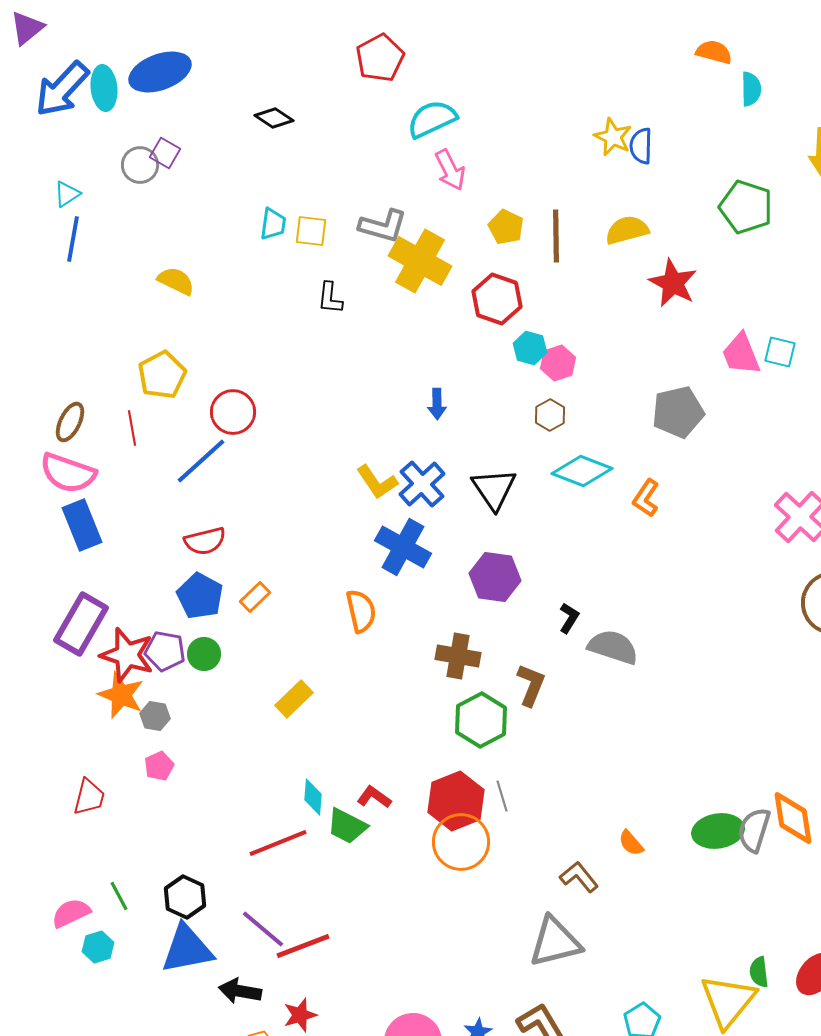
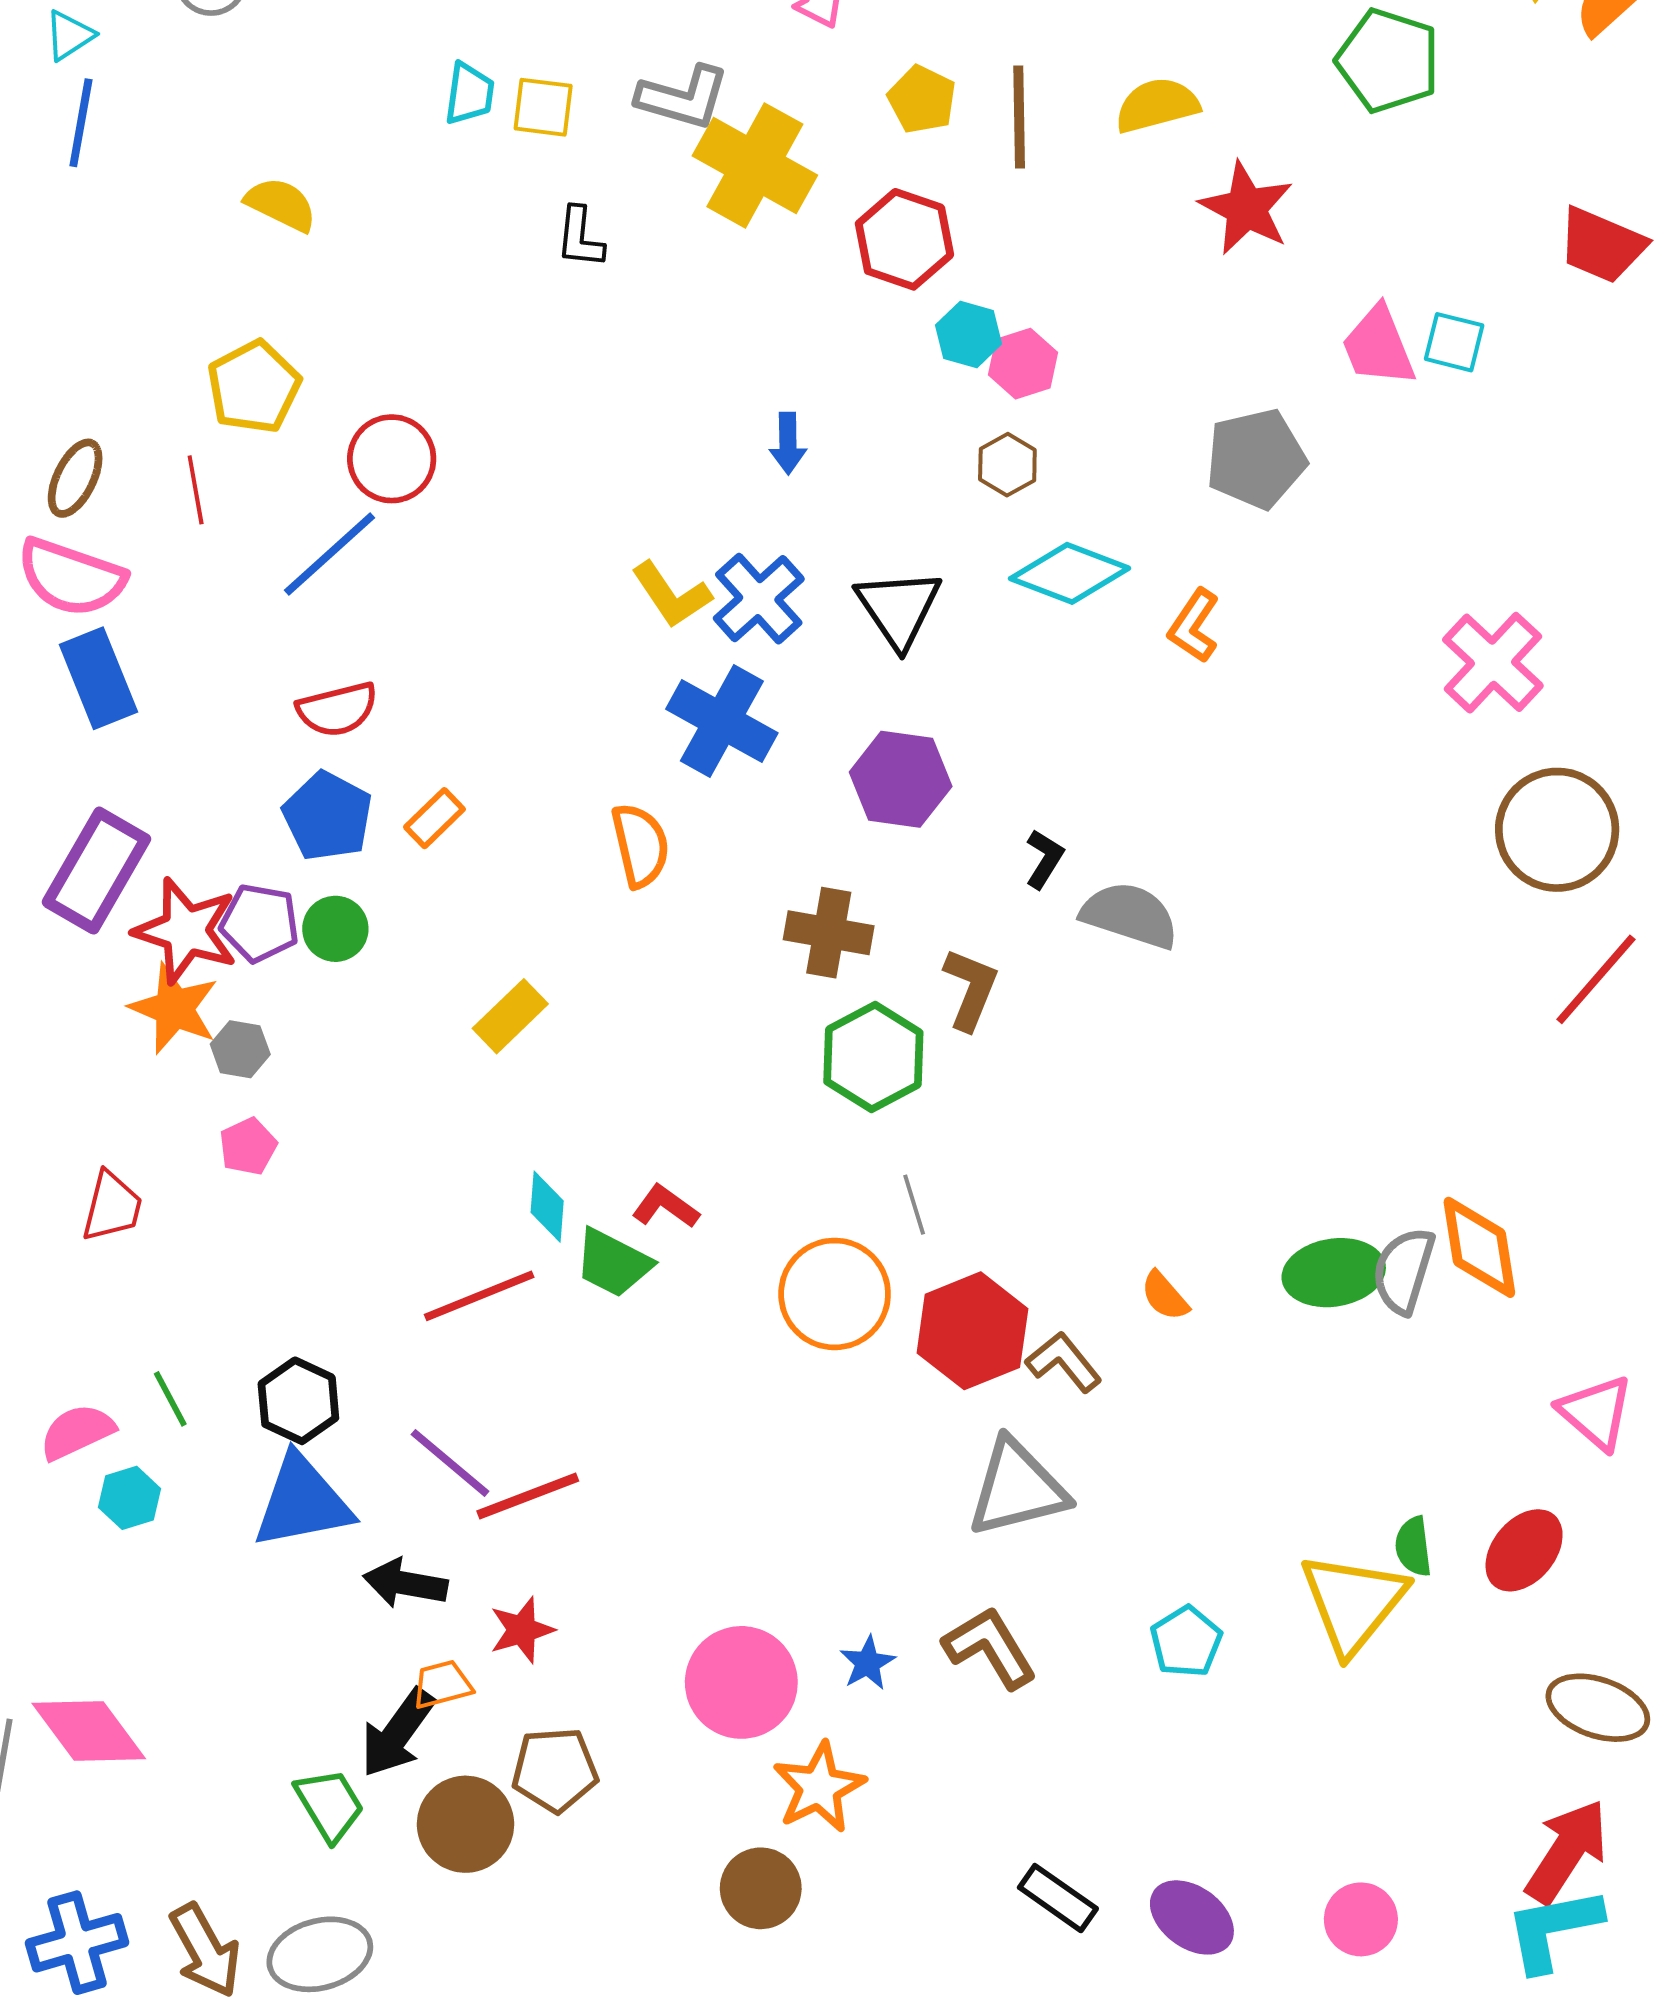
red hexagon: (456, 801) -> (972, 1331), moved

